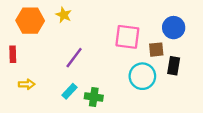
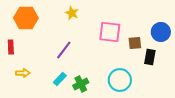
yellow star: (64, 15) -> (72, 13), moved
blue circle: (174, 28) -> (161, 32), moved
cyan circle: (142, 76) -> (120, 80), moved
green cross: (94, 97) -> (81, 84), turned -35

